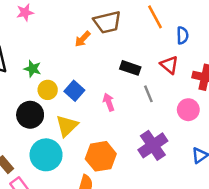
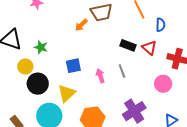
black rectangle: (130, 68) -> (128, 45), moved
yellow circle: (48, 90) -> (25, 67), moved
blue square: (74, 91) -> (73, 66), turned 35
gray line: (148, 94) -> (122, 71), moved

